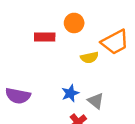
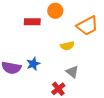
yellow semicircle: (89, 57) -> (67, 46), moved
blue star: (70, 93) -> (33, 64), moved

